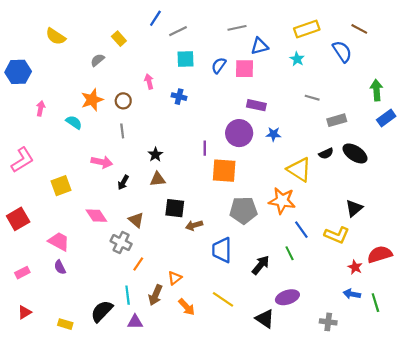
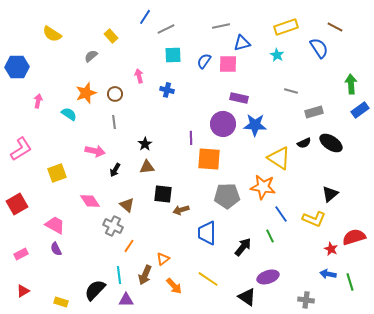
blue star: (273, 134) -> (255, 125), size x1.6

